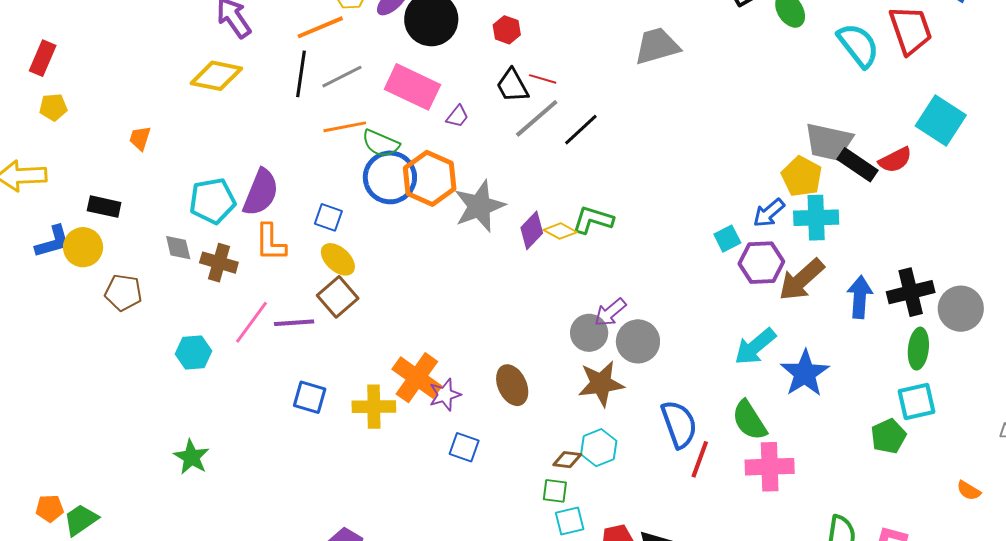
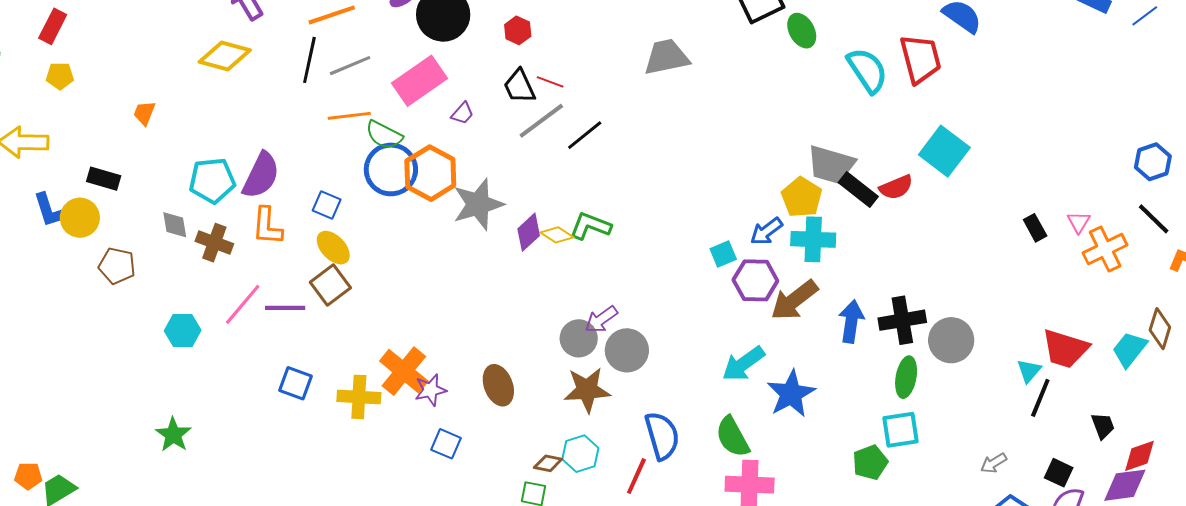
pink rectangle: (412, 87) -> (420, 81), turned -64
blue L-shape: (53, 242) -> (50, 210), turned 84
red line: (700, 459) -> (636, 476), moved

